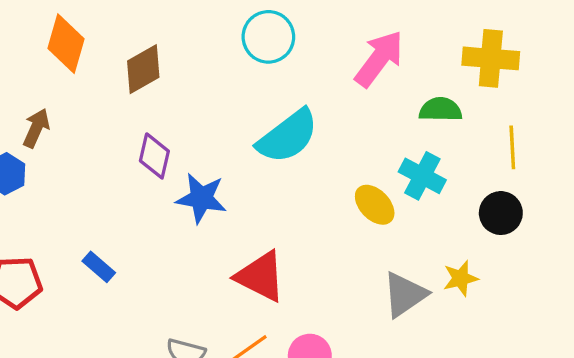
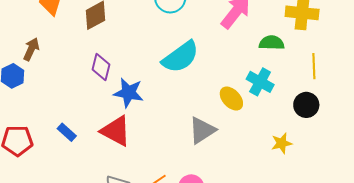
red triangle: (261, 276) -> (116, 131), moved
gray triangle: (405, 295) -> (202, 130), moved

